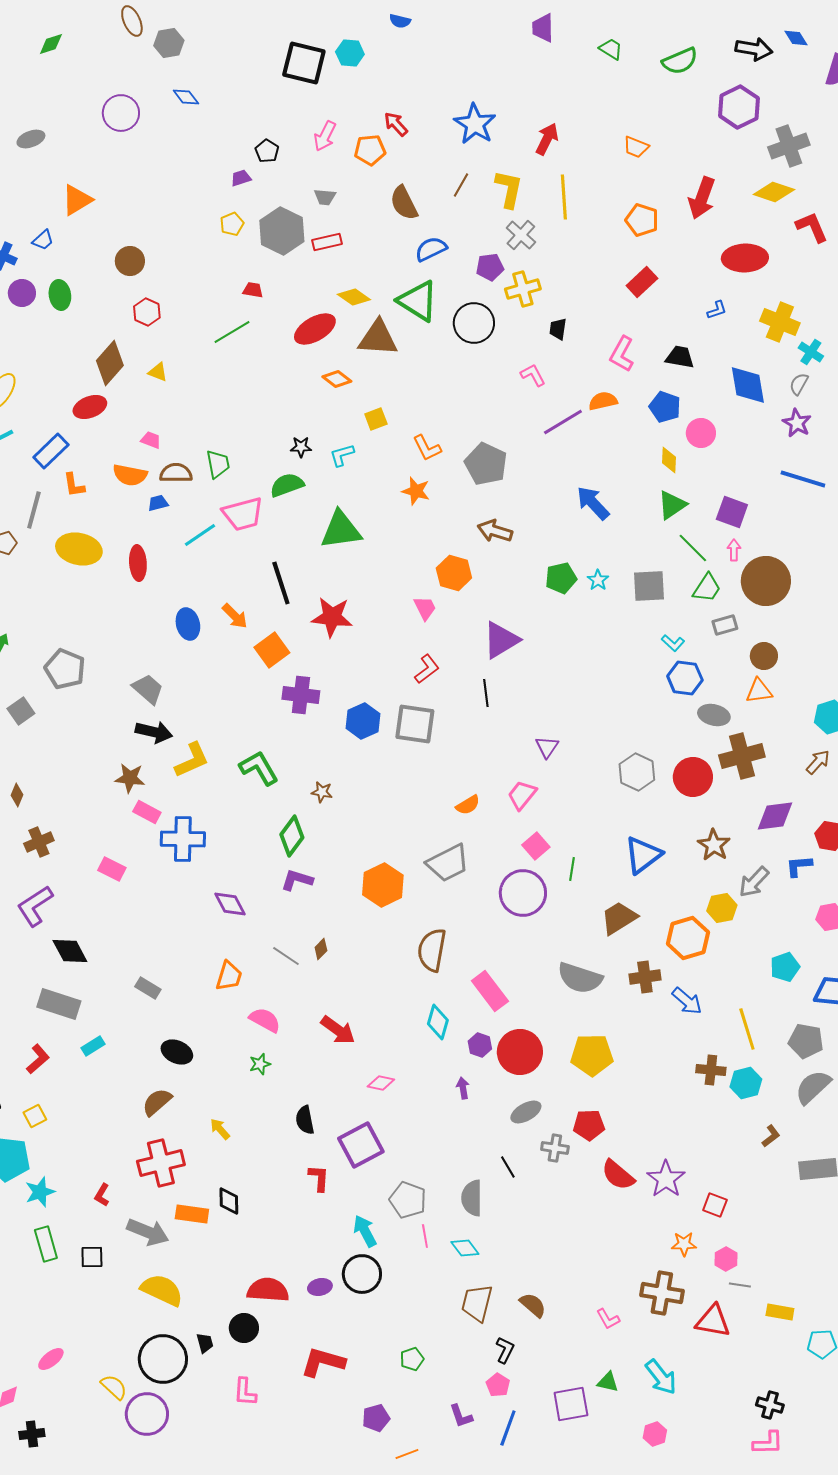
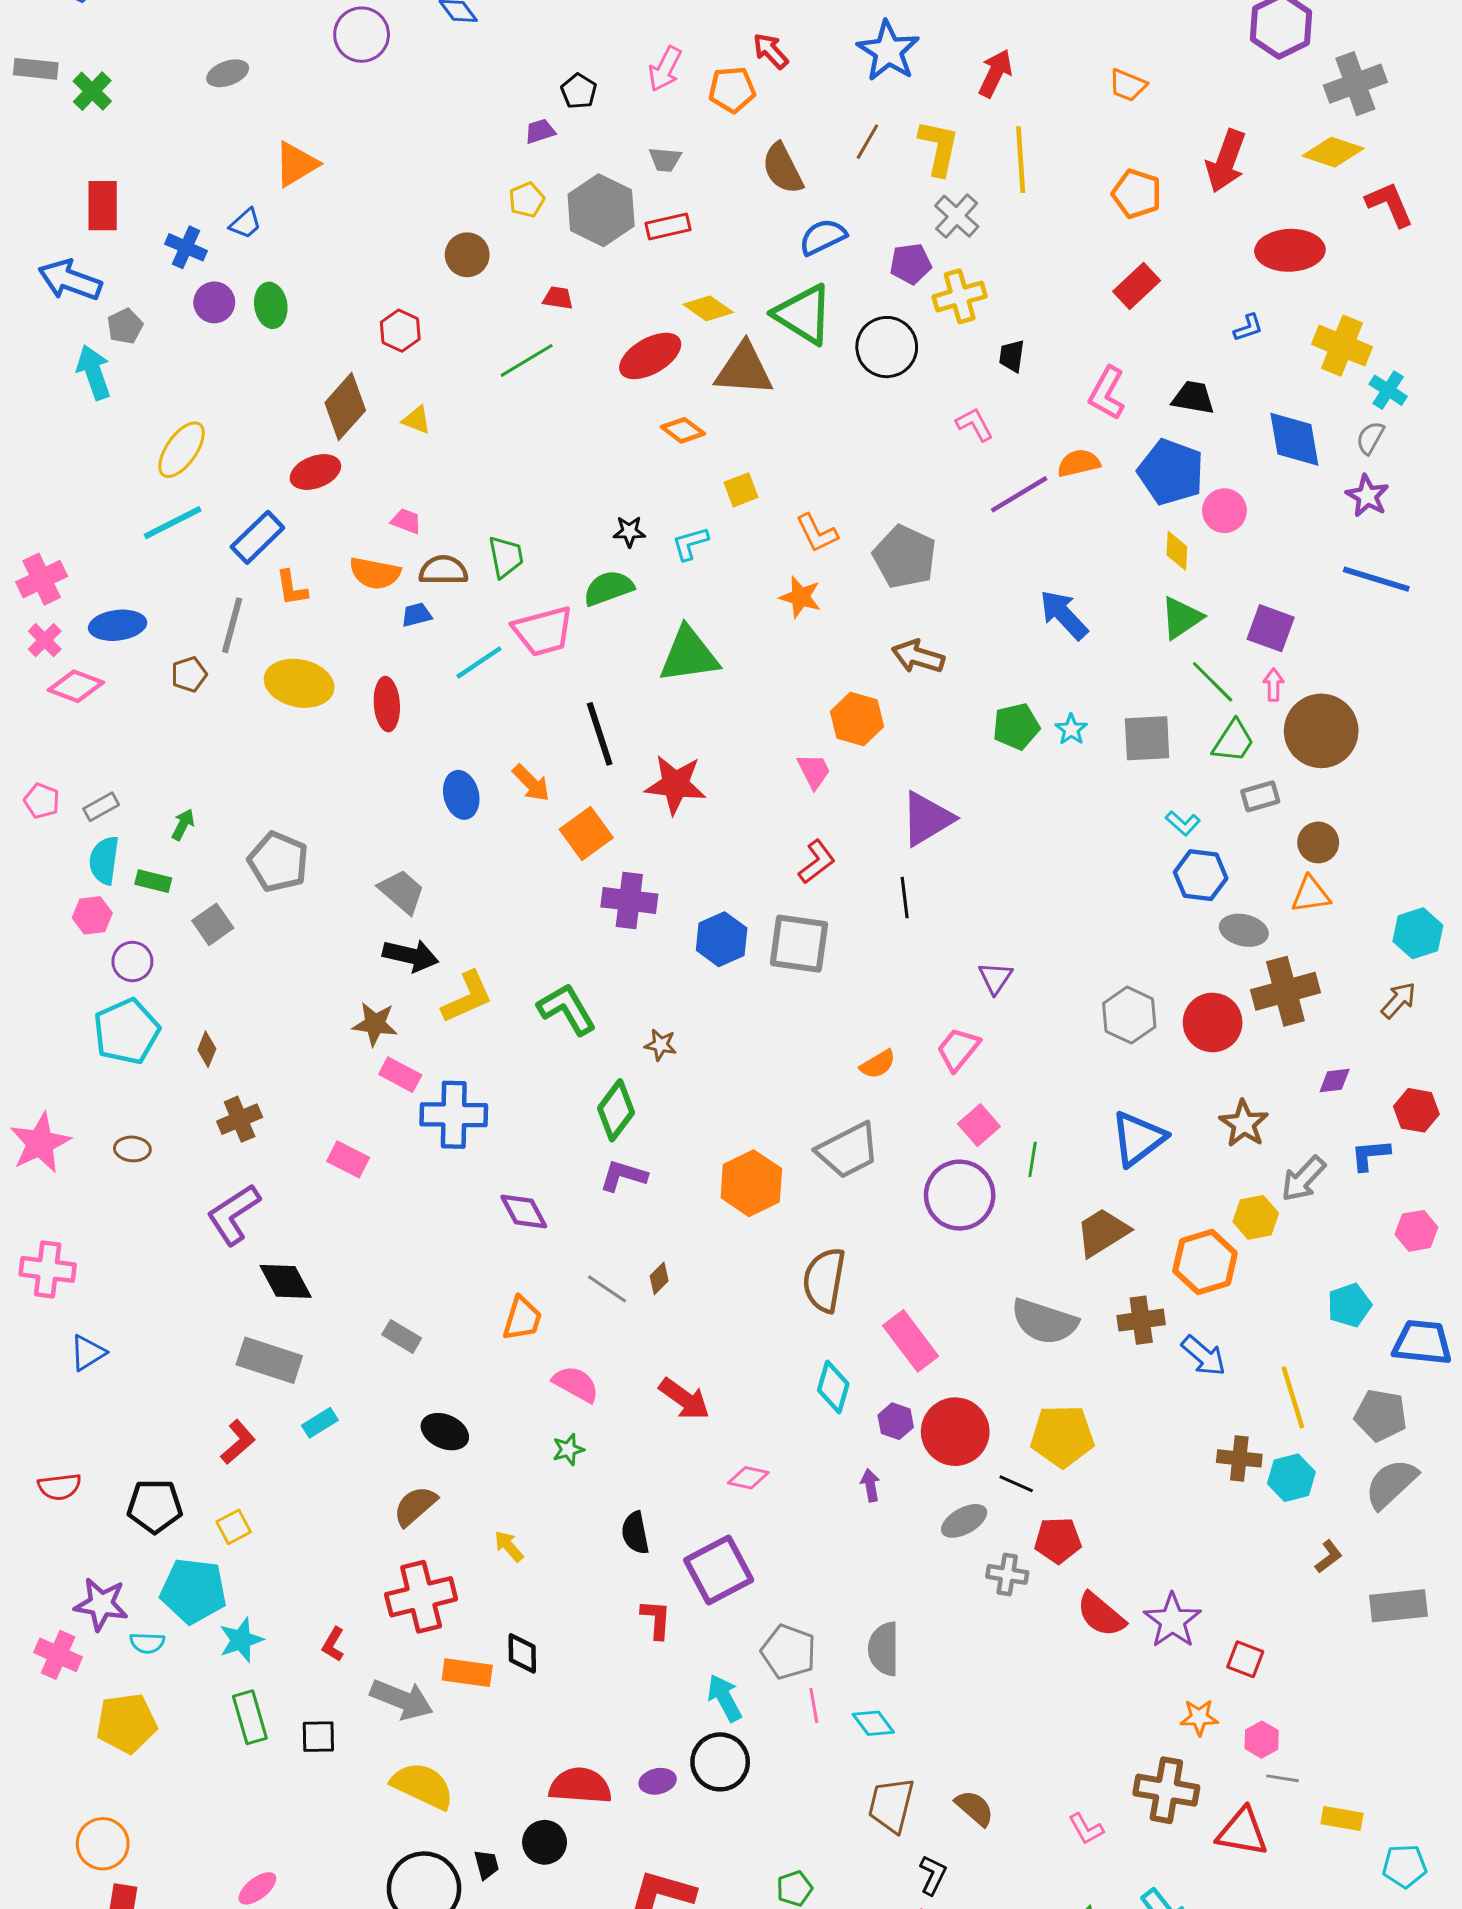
brown circle: (130, 261) -> (467, 255), moved
blue pentagon: (665, 407) -> (1171, 472), size x1.4
purple diamond: (775, 816) -> (1335, 1081), size x0.6
black line: (508, 1167) -> (1016, 1484), moved, turned -35

